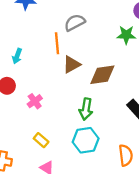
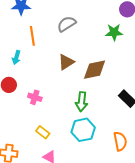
orange line: (57, 43) -> (32, 36), moved
pink cross: (35, 101) -> (35, 97), turned -32

